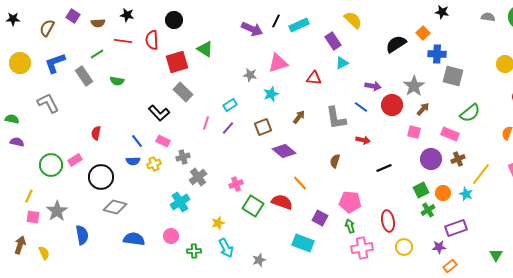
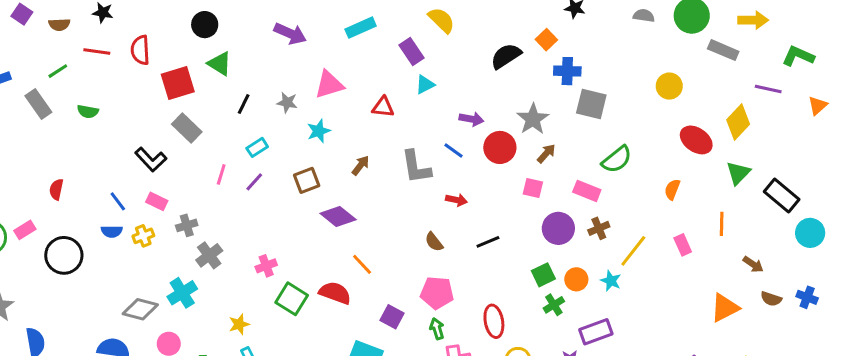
black circle: (174, 20) -> (205, 25), moved
black line: (276, 21) -> (244, 104), moved
brown semicircle: (335, 161) -> (434, 242), moved, turned -56
gray diamond: (115, 207) -> (140, 309), moved

